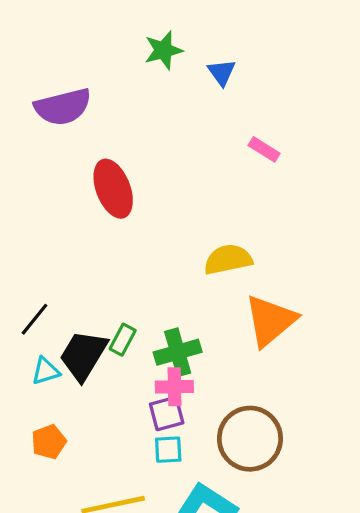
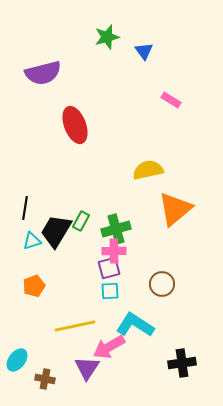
black line: (35, 319) -> (25, 208), turned -30
brown circle: (250, 439) -> (162, 284), size x0.6

